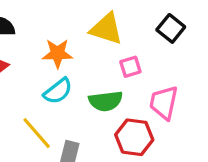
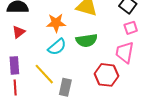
pink square: (130, 67) -> (131, 28), moved
green semicircle: (106, 101) -> (87, 40), moved

